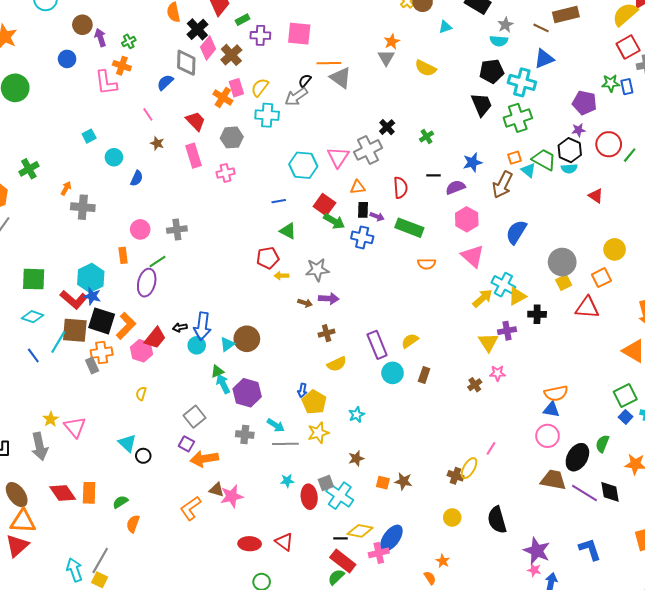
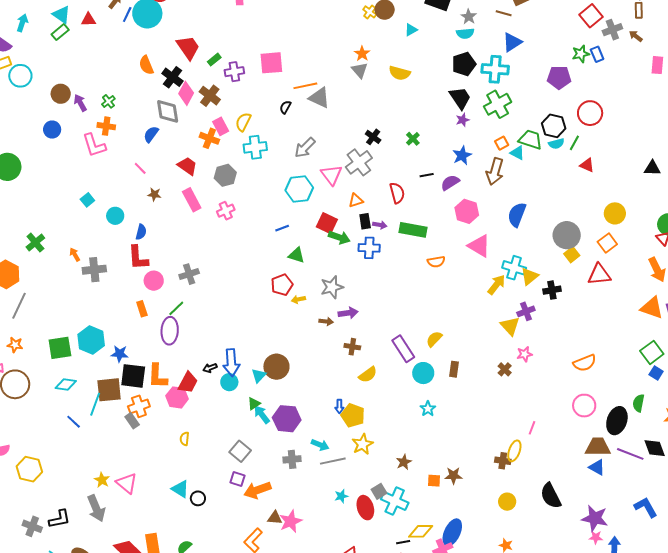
gray arrow: (296, 97) -> (305, 148), moved
purple star: (579, 130) -> (463, 120), moved
green line: (630, 155) -> (574, 143), moved
orange arrow: (66, 188) -> (75, 255), turned -48
cyan hexagon: (91, 278) -> (91, 340), moved
red L-shape: (74, 300) -> (138, 258), moved, turned 56
orange L-shape: (126, 326) -> (158, 376), turned 148
brown cross: (327, 333) -> (352, 347), turned 35
blue triangle: (551, 409) -> (597, 467), moved, turned 30
cyan star: (357, 415) -> (428, 409), moved

